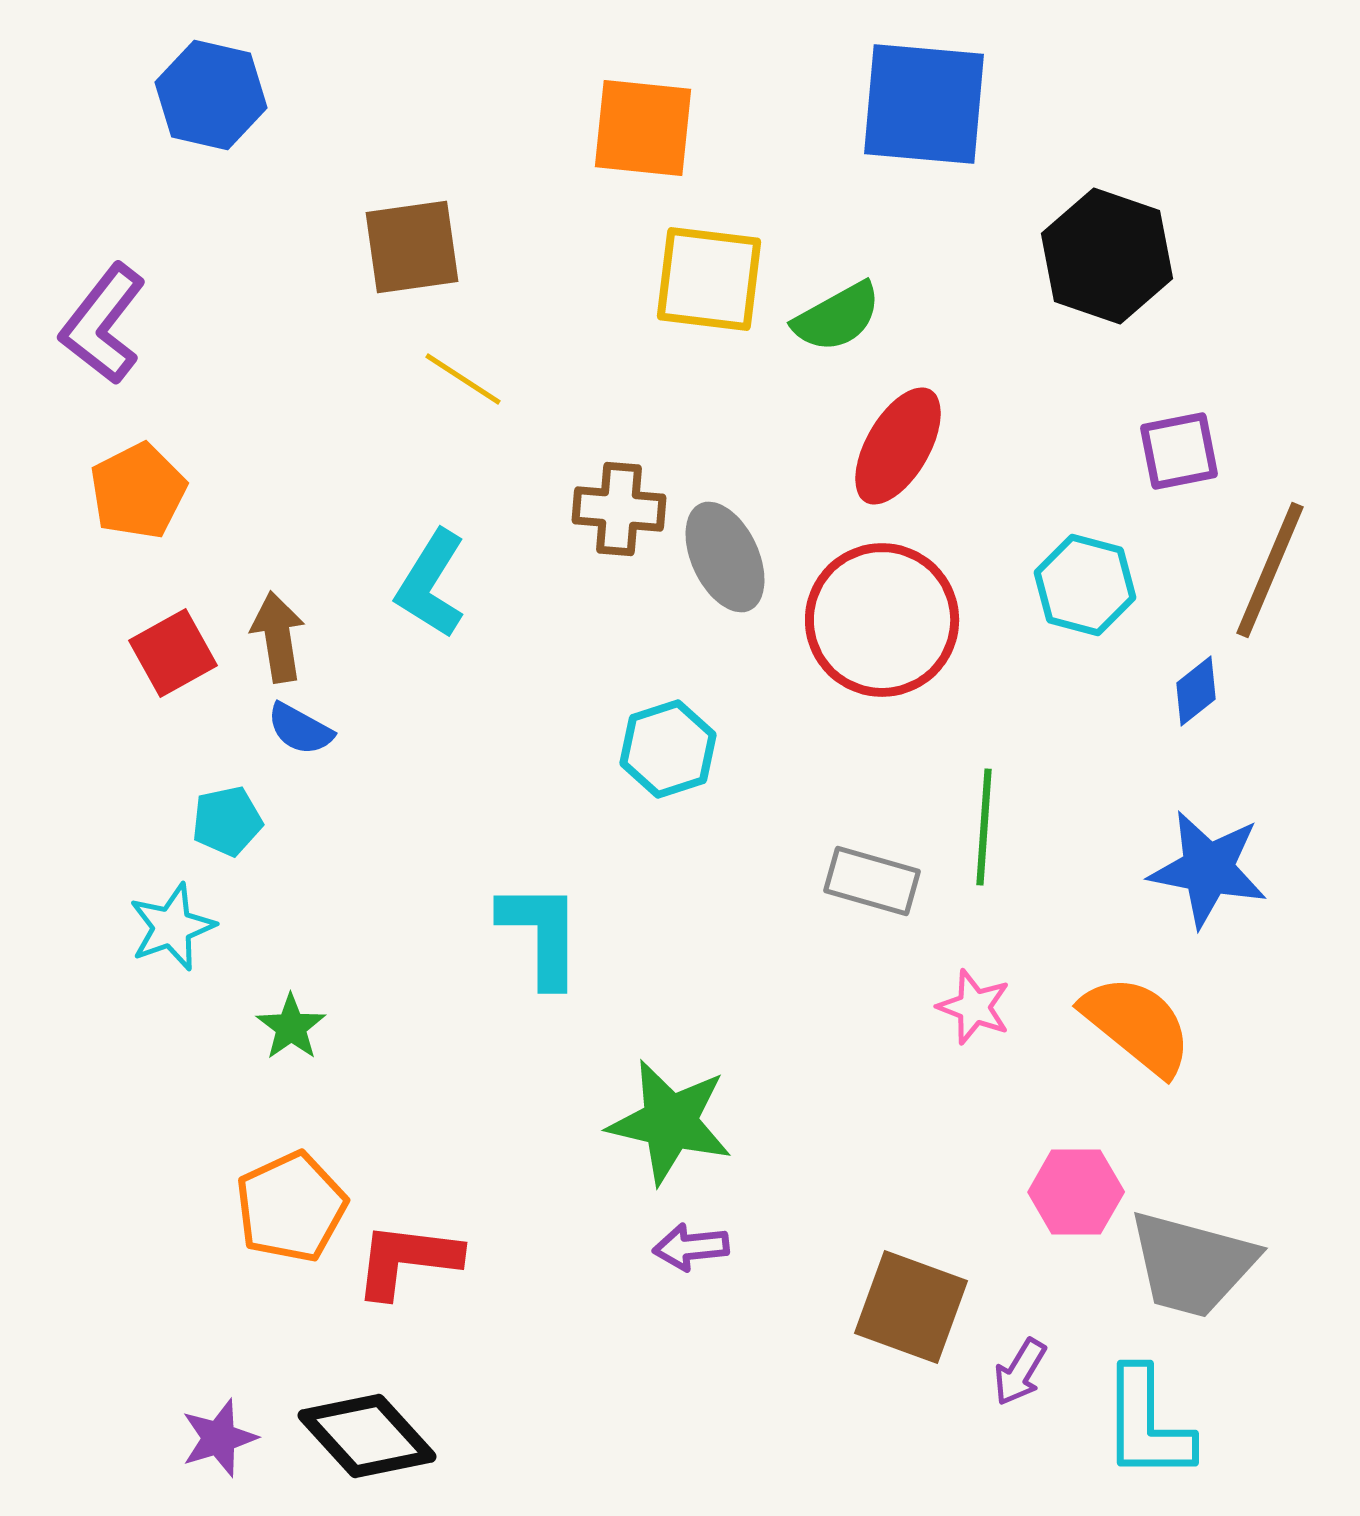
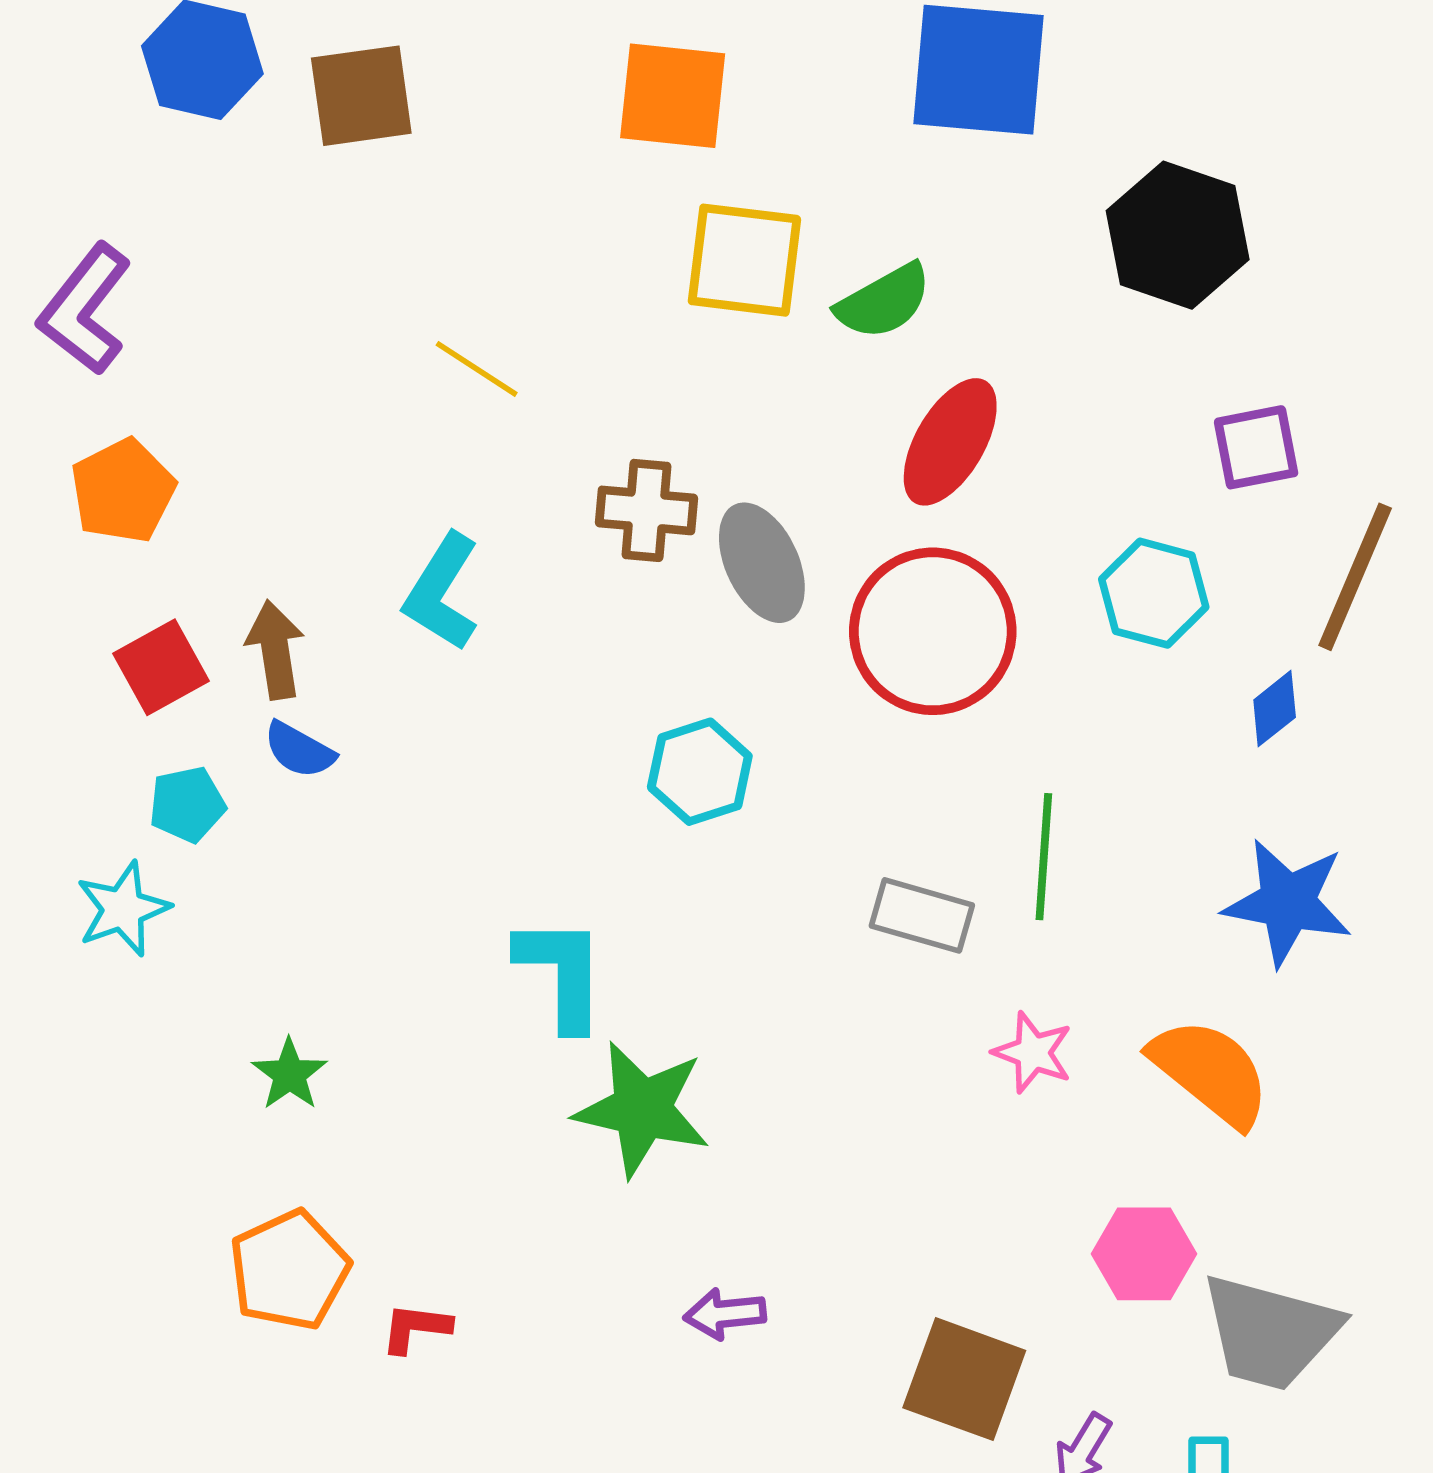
brown square: (412, 247) -> (361, 96), moved
cyan pentagon: (227, 821) -> (187, 804), moved
cyan star: (172, 927) -> (123, 909), moved
green star: (670, 1122) -> (642, 1109), moved
red L-shape: (407, 1260) -> (416, 1328), size x0.6

